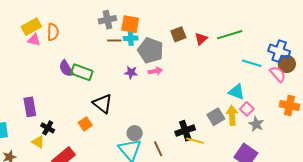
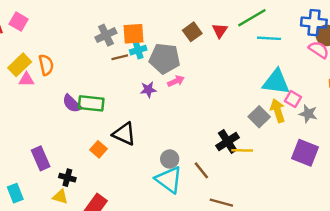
cyan line: (252, 63) -> (269, 38), moved
cyan triangle: (237, 92) -> (276, 82), size x1.4
orange square: (85, 124) -> (98, 149), moved

